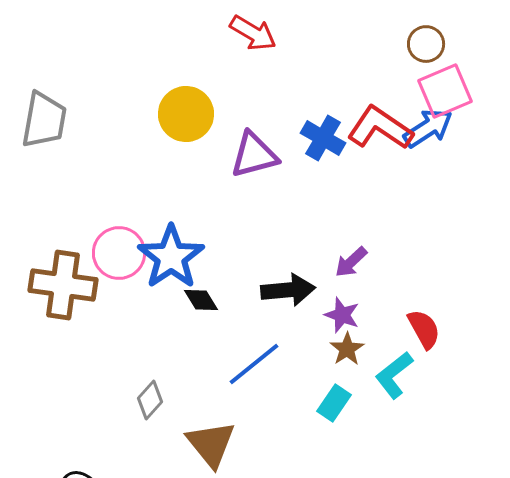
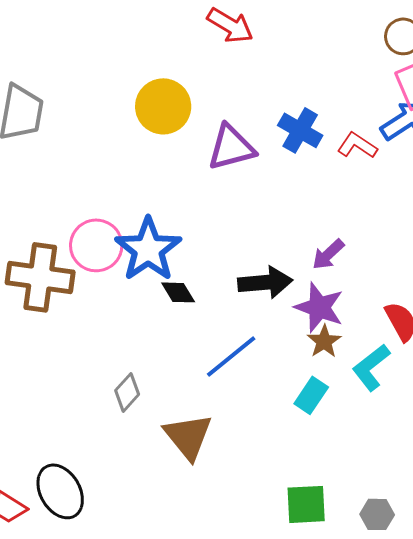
red L-shape: (380, 128) -> (357, 145), moved, size x0.6
purple star: (342, 315) -> (319, 307), size x1.4

